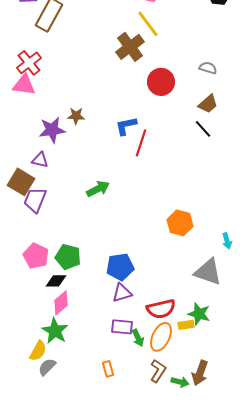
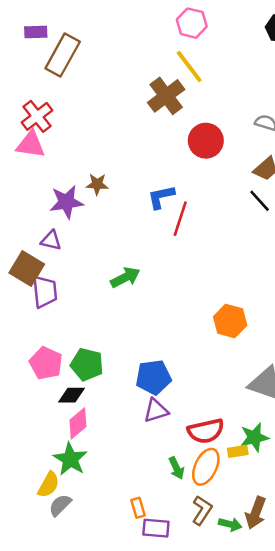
purple trapezoid: (35, 200) -> (45, 292), turned 152
green star: (199, 314) -> (254, 437), turned -30
purple rectangle: (122, 327) -> (156, 528), moved

